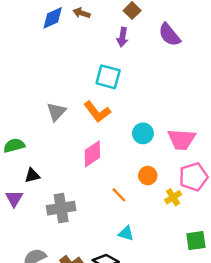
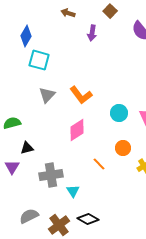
blue diamond: (53, 18) -> (26, 36), moved, turned -35
purple arrow: (122, 37) -> (92, 33), moved
cyan square: (108, 77) -> (39, 60), moved
cyan triangle: (126, 233) -> (73, 191), moved, turned 40

